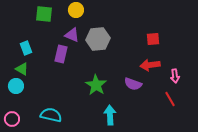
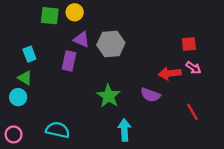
yellow circle: (76, 10) -> (75, 12), moved
red square: (153, 39) -> (189, 44), moved
pink arrow: (175, 76) -> (193, 68), moved, turned -48

